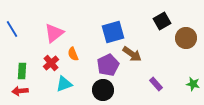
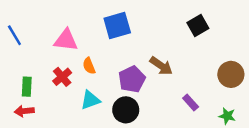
blue square: (113, 32) -> (117, 25), moved
pink triangle: (54, 33) -> (66, 40), turned 45
brown circle: (186, 38) -> (231, 74), moved
cyan triangle: (64, 84) -> (90, 100), moved
green star: (193, 84) -> (227, 116), moved

